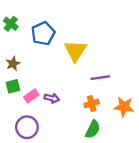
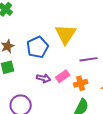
blue pentagon: (43, 33) -> (38, 47), moved
pink rectangle: (31, 96) -> (63, 76), moved

